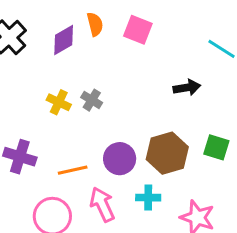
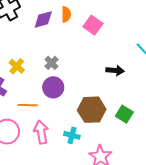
yellow cross: (59, 102) -> (17, 66), moved
purple circle: (120, 159) -> (53, 87), moved

